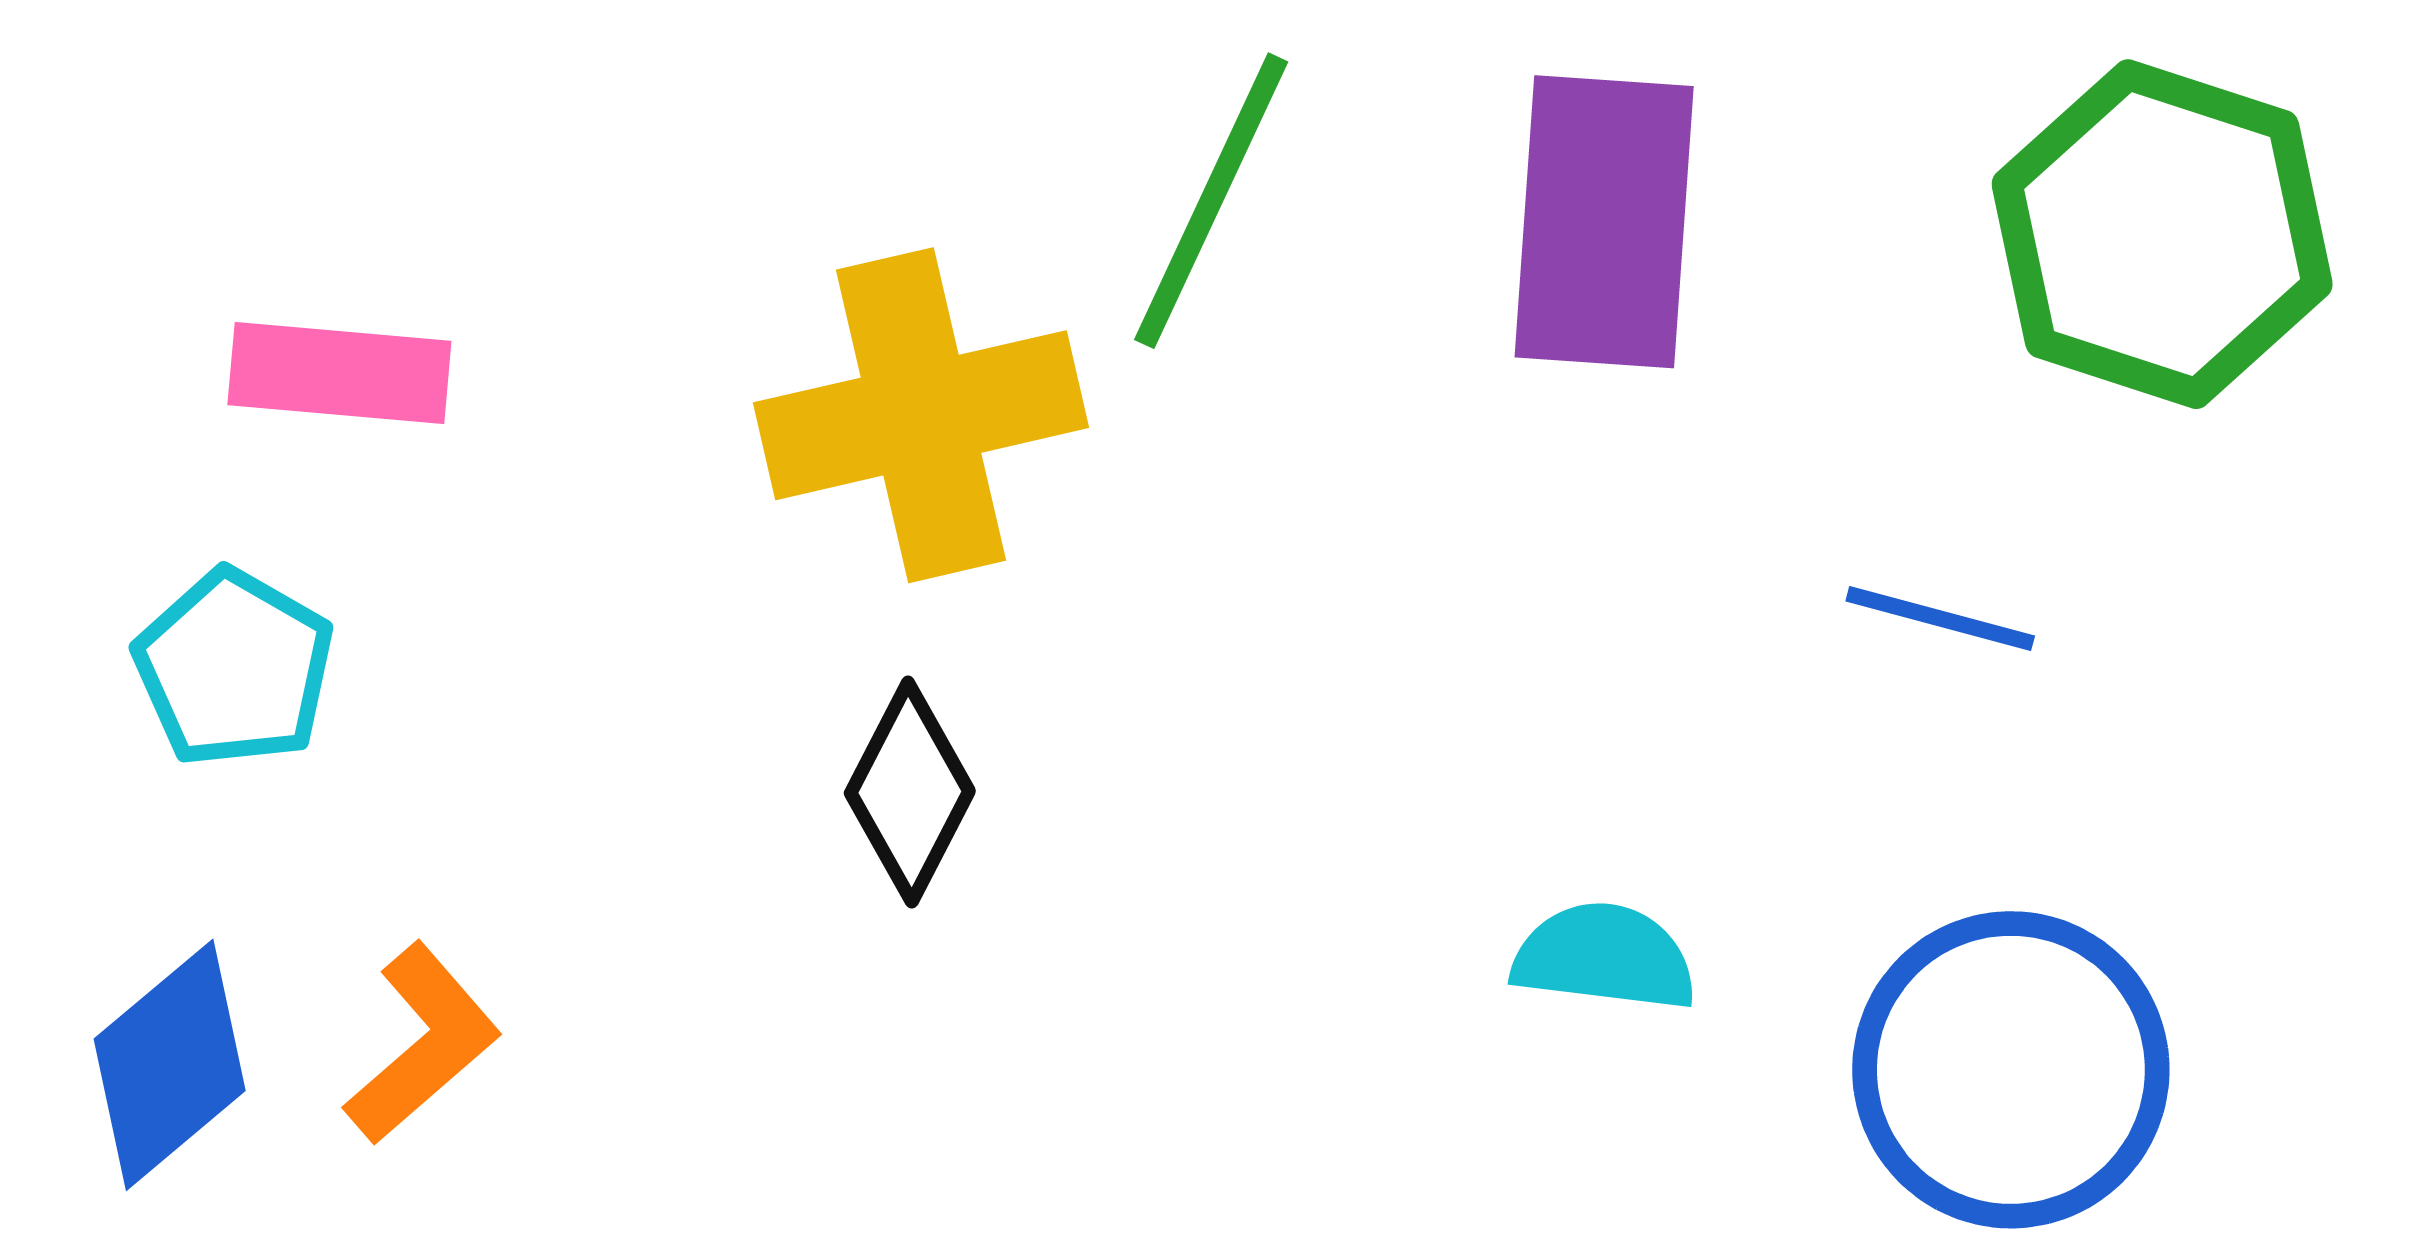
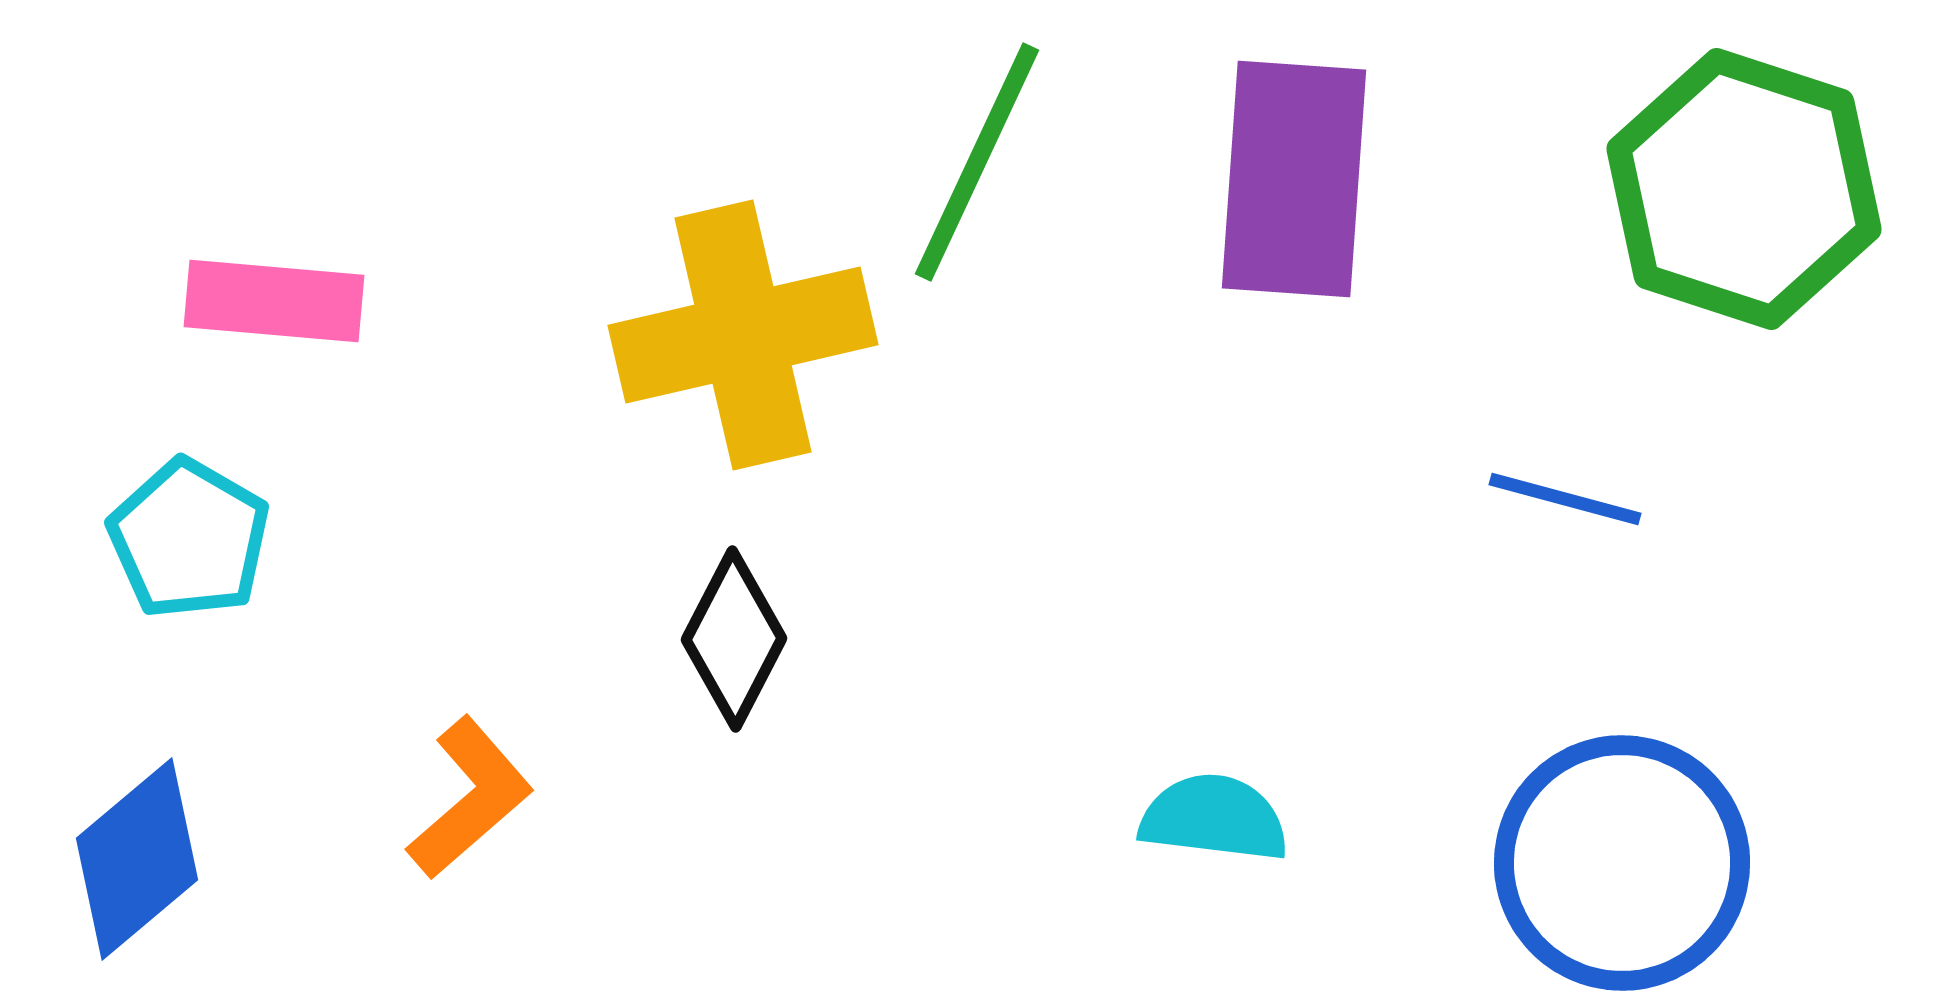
cyan semicircle: (1604, 957) -> (1214, 818), moved
orange L-shape: (423, 1044) -> (470, 798), moved

